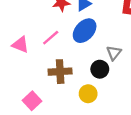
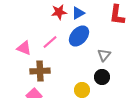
black circle: (100, 69) -> (102, 77), moved
brown cross: (60, 72) -> (40, 71), moved

